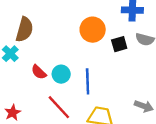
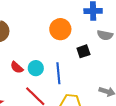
black square: (119, 44) -> (83, 51), moved

